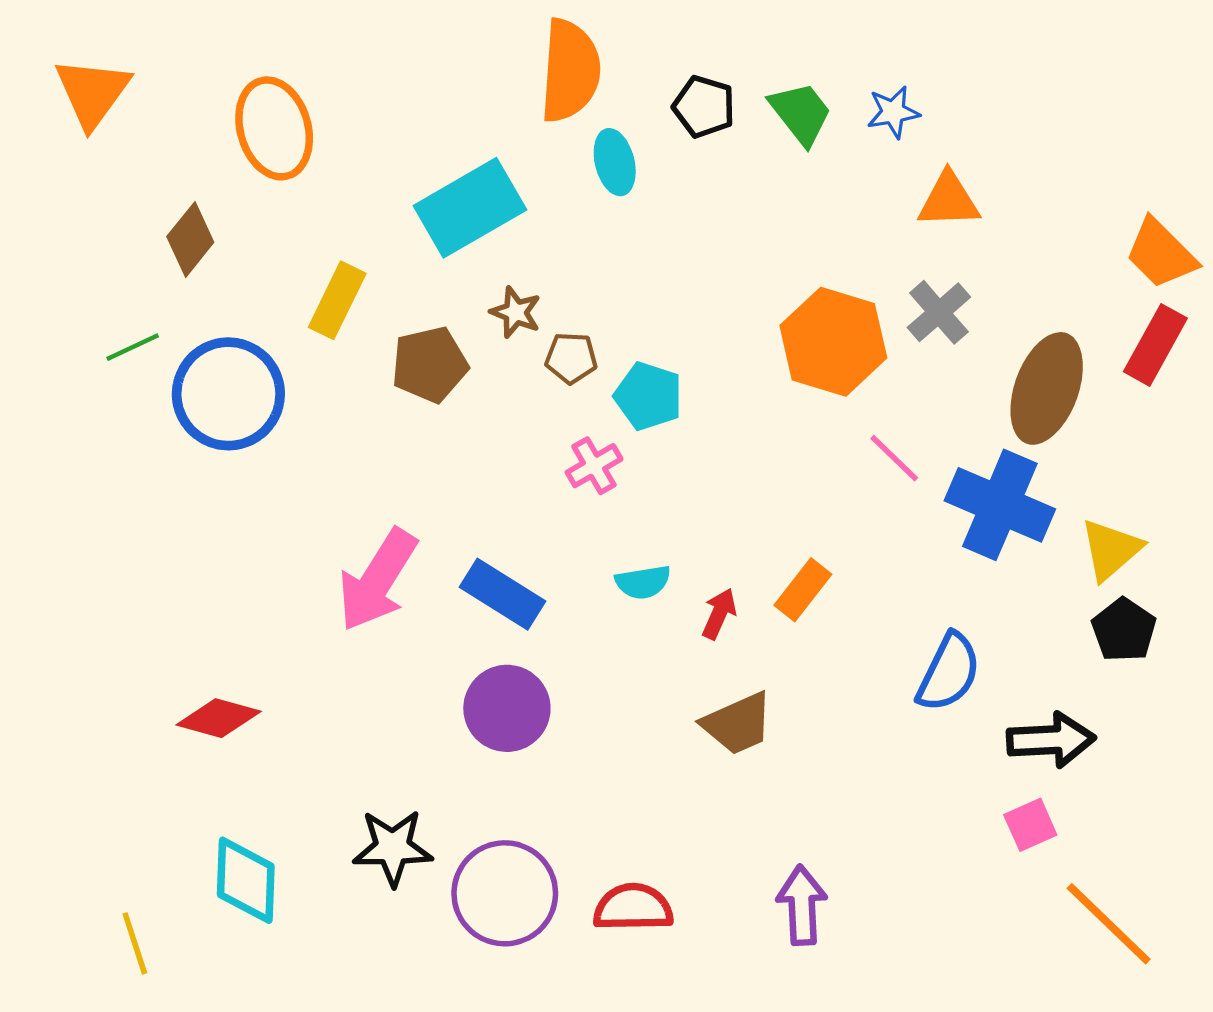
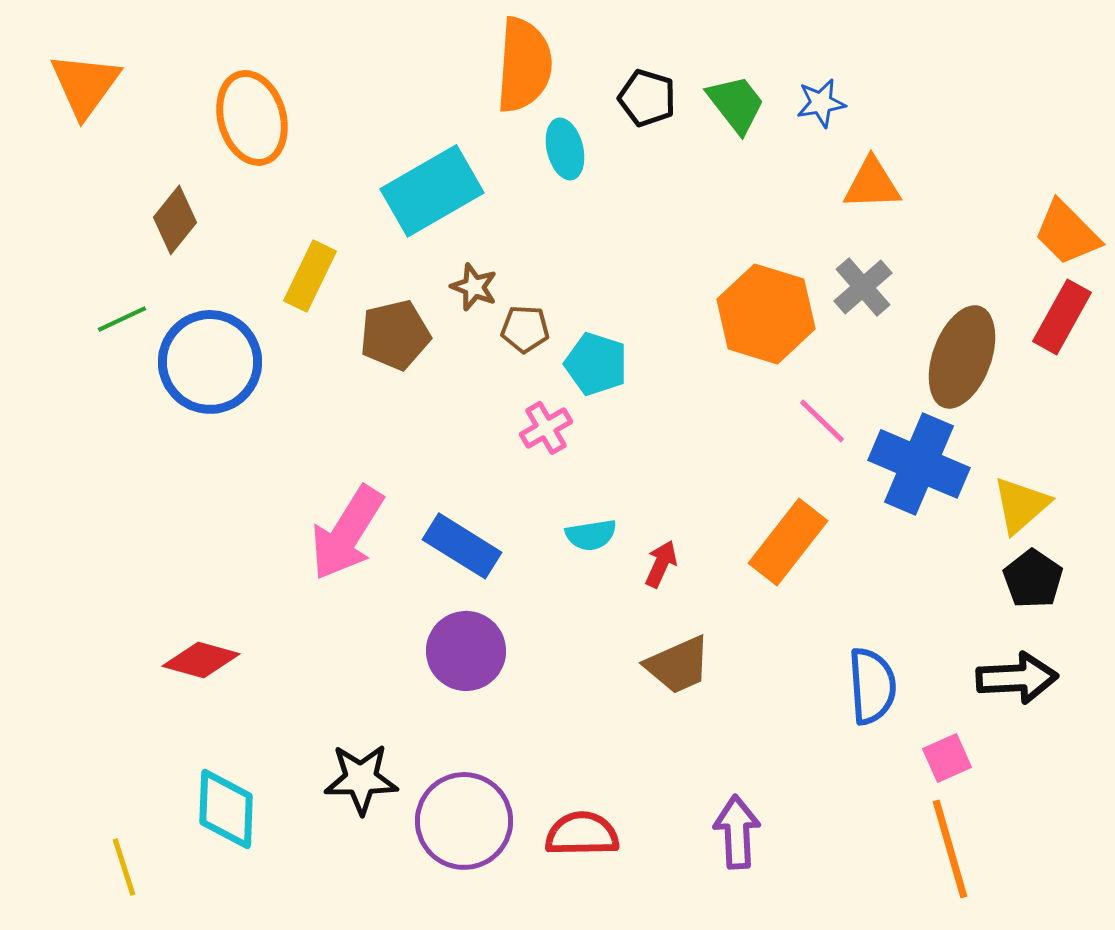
orange rectangle: (803, 590) -> (788, 542), moved, size x1.5
blue semicircle: (949, 672) -> (872, 686), moved, turned -30
black arrow: (1051, 740) -> (1017, 678), moved
orange line: (1109, 924) -> (950, 849), moved, turned 30

